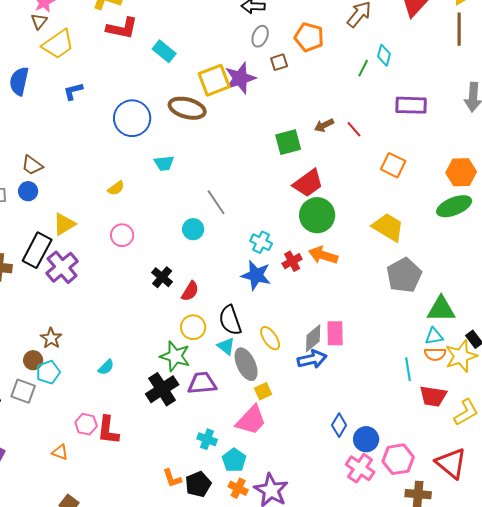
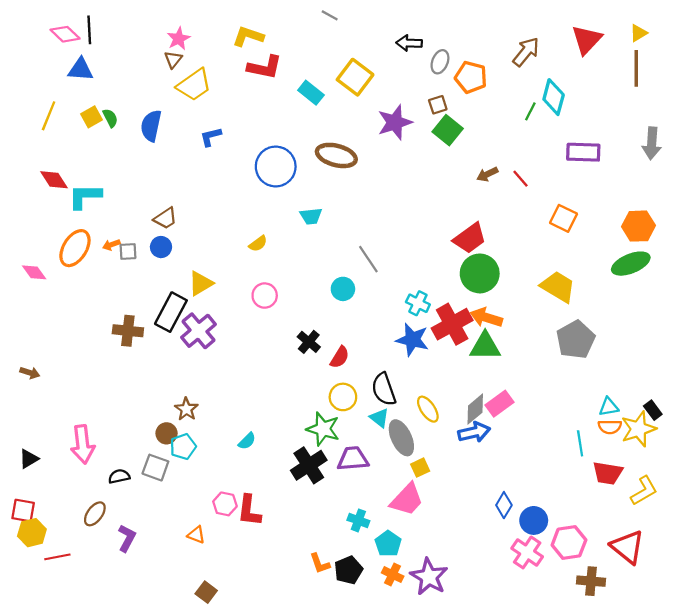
gray ellipse: (260, 36) -> (440, 62), moved
cyan diamond: (384, 55) -> (554, 97), size x1.5
yellow square: (214, 80) -> (355, 77), moved, turned -32
green square: (288, 142) -> (448, 130), moved, turned -36
brown trapezoid: (32, 165) -> (165, 218), turned -70
red cross: (292, 261) -> (452, 324), size x1.8
green triangle: (441, 309) -> (485, 346), moved
pink rectangle: (335, 333) -> (500, 404), turned 55

